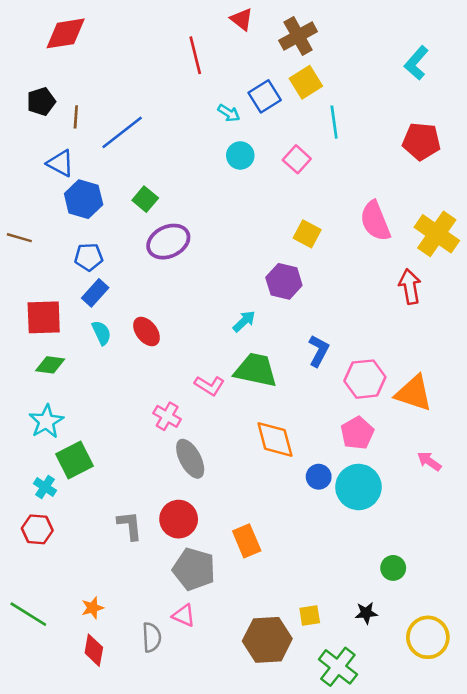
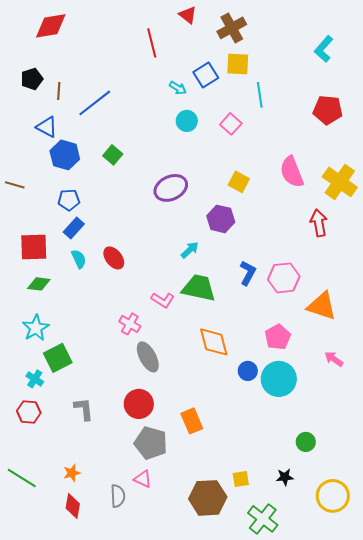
yellow square: (306, 82) -> (238, 64), turned 35
purple ellipse: (168, 242) -> (171, 188), moved
pink hexagon: (365, 379) -> (284, 278), moved
gray L-shape: (130, 526) -> (84, 409), moved

